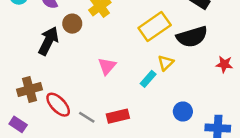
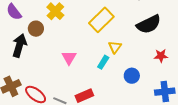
black semicircle: (192, 37) -> (149, 24), moved
red star: (224, 64) -> (161, 56), moved
blue circle: (183, 111) -> (132, 76), moved

